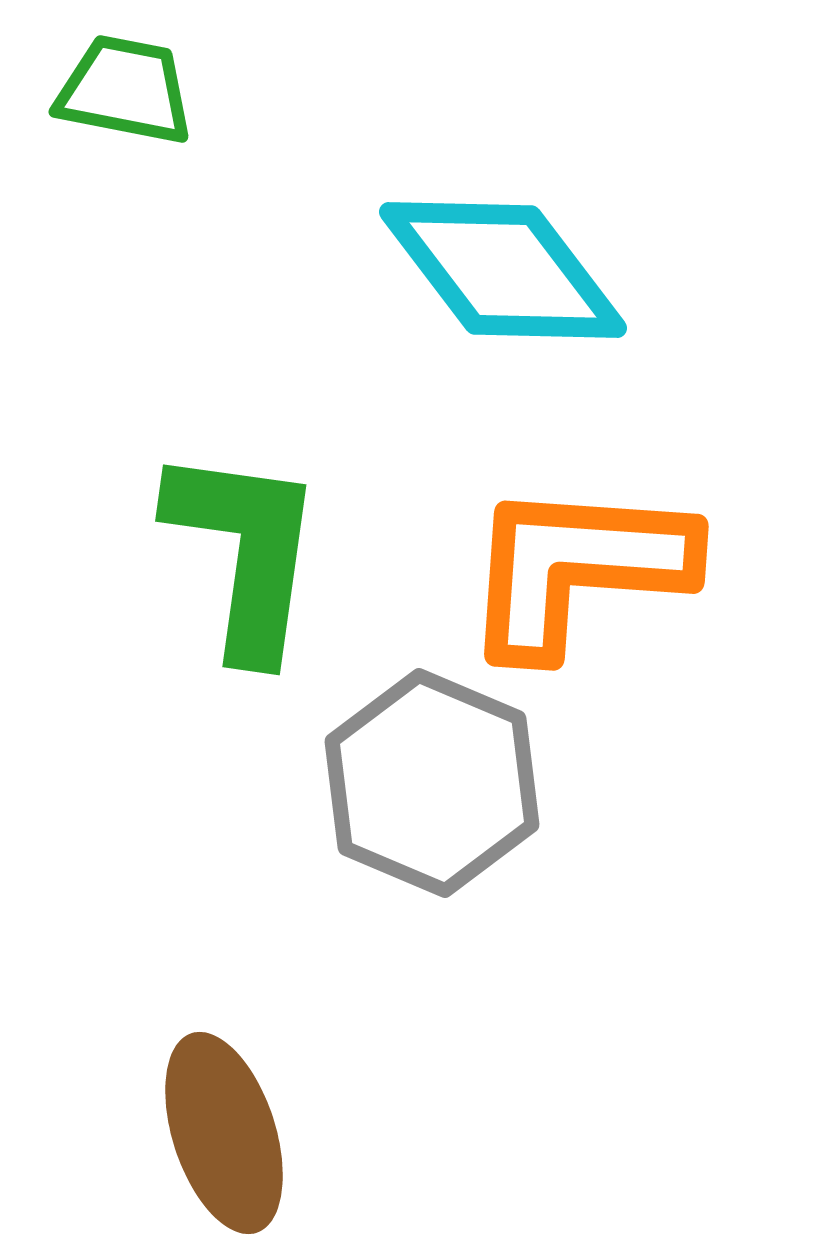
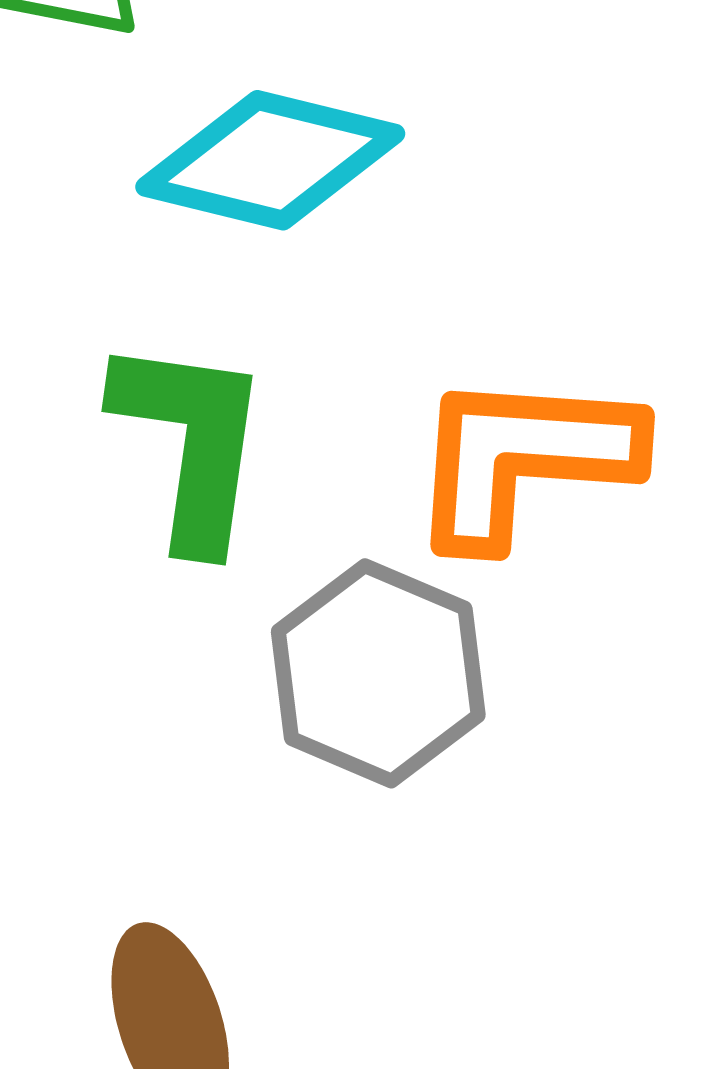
cyan diamond: (503, 270) -> (270, 160), moved, turned -39

